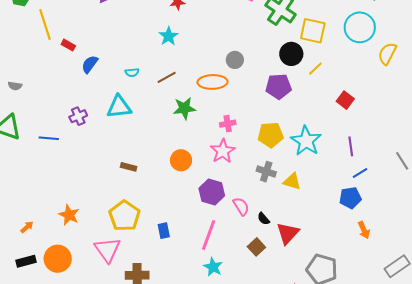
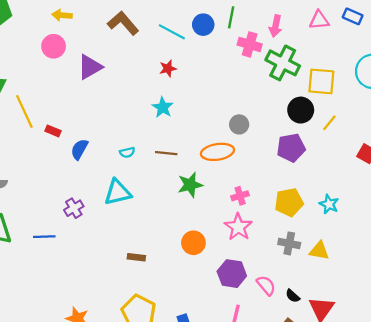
brown line: (167, 77) -> (166, 153), turned 42
cyan star: (306, 141) -> (329, 204), size x0.6

